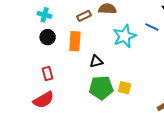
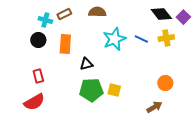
cyan cross: (45, 15) -> (45, 20), moved
brown rectangle: (84, 16) -> (64, 14), moved
blue line: (152, 27) -> (141, 39), moved

